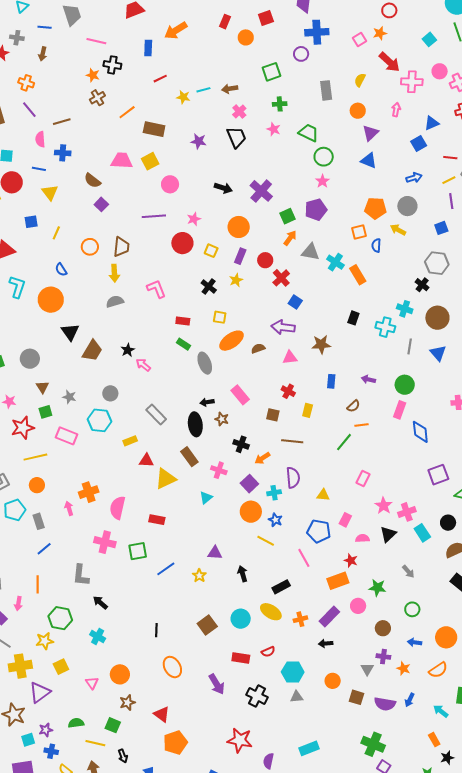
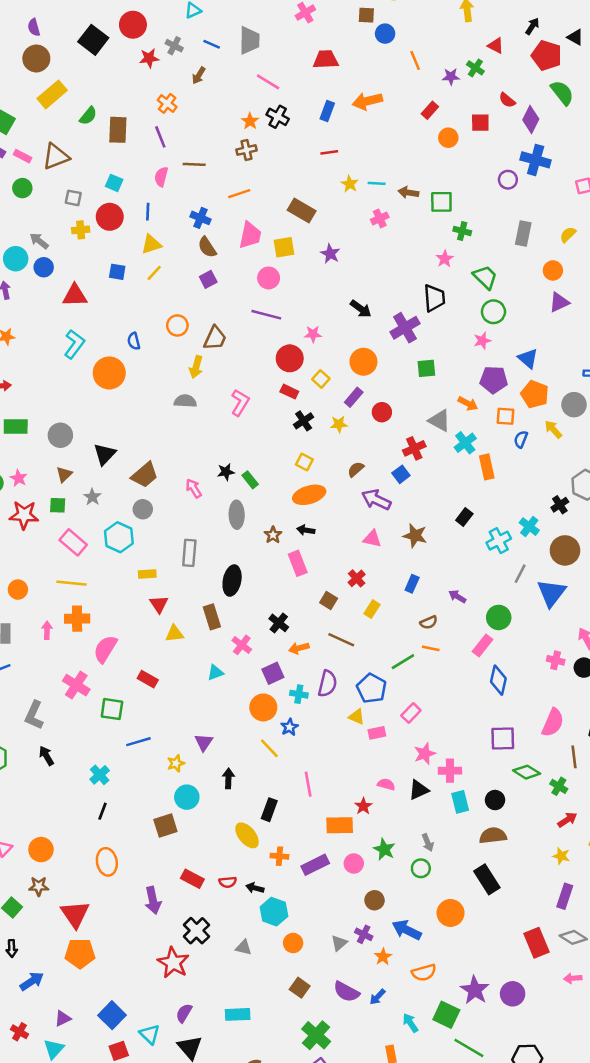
green square: (272, 72) -> (441, 202), moved
pink cross: (239, 111) -> (380, 218), moved
orange line: (127, 112) -> (239, 194), moved
black trapezoid: (236, 137) -> (434, 298), moved
purple star: (199, 141) -> (330, 254), moved
blue cross: (63, 153) -> (200, 218), moved
pink trapezoid: (122, 161) -> (250, 235), turned 80
blue triangle: (369, 161) -> (528, 359), moved
blue line: (39, 169) -> (148, 212), turned 64
pink circle: (170, 184) -> (269, 278), moved
yellow triangle: (50, 192) -> (151, 244), turned 30
purple pentagon: (316, 210) -> (494, 380), moved
yellow line: (56, 233) -> (154, 273), moved
orange arrow: (290, 238) -> (468, 404), moved, turned 63
red cross: (281, 278) -> (414, 448), moved
pink L-shape: (156, 289) -> (240, 403), turned 35
red rectangle: (183, 321) -> (289, 392), moved
cyan cross: (385, 327) -> (499, 541), turned 30
black triangle: (70, 332) -> (105, 454), moved
brown semicircle: (258, 348) -> (356, 469), moved, turned -40
black star: (128, 350) -> (226, 472), moved
brown trapezoid: (92, 351) -> (145, 475), moved
blue triangle: (438, 353) -> (551, 593), size x1.4
gray ellipse: (205, 363) -> (237, 515), moved
black arrow: (207, 402) -> (306, 530), moved
gray rectangle: (156, 414) -> (189, 553), turned 30
brown star: (222, 419) -> (273, 535), moved
yellow line: (35, 457) -> (71, 583), moved
red triangle: (146, 461) -> (159, 604), turned 35
yellow triangle: (166, 479) -> (174, 634), size x0.7
pink rectangle: (345, 520) -> (377, 733), moved, turned 32
blue pentagon: (319, 531) -> (372, 688), moved
purple triangle: (215, 553) -> (204, 742), turned 42
black rectangle: (281, 587) -> (269, 810), turned -60
green circle: (412, 609) -> (421, 868), moved
cyan circle: (241, 619) -> (187, 797), moved
cyan cross: (98, 636) -> (100, 775), moved
orange circle: (446, 637) -> (451, 913), moved
blue arrow: (415, 642) -> (407, 930), size x1.6
black arrow: (326, 643) -> (255, 888), moved
cyan hexagon: (293, 672) -> (274, 912), moved
brown square: (356, 697) -> (300, 988), moved
red triangle: (162, 714) -> (75, 914), size x1.4
red star: (240, 740) -> (173, 963), moved

